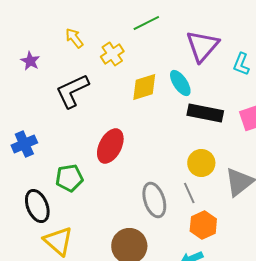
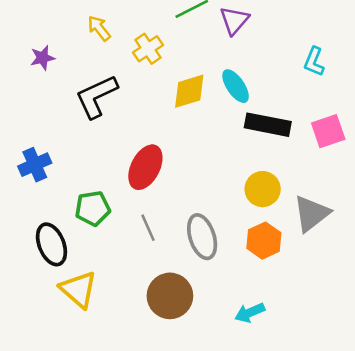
purple triangle: (202, 46) -> (234, 20), moved, size x0.7
purple star: (30, 61) -> (42, 58), turned 30
gray line: (189, 193) -> (148, 228), moved
orange hexagon: (203, 225) -> (264, 241), moved

